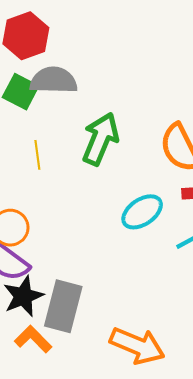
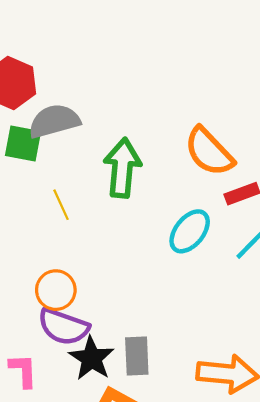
gray rectangle: (63, 306) -> (137, 356), size x0.7

